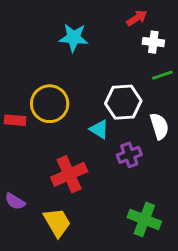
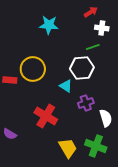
green line: (162, 75) -> (93, 47), moved
white semicircle: (159, 126) -> (106, 118), moved
red cross: (69, 174) -> (46, 116), turned -35
yellow trapezoid: (57, 222) -> (68, 148), moved

